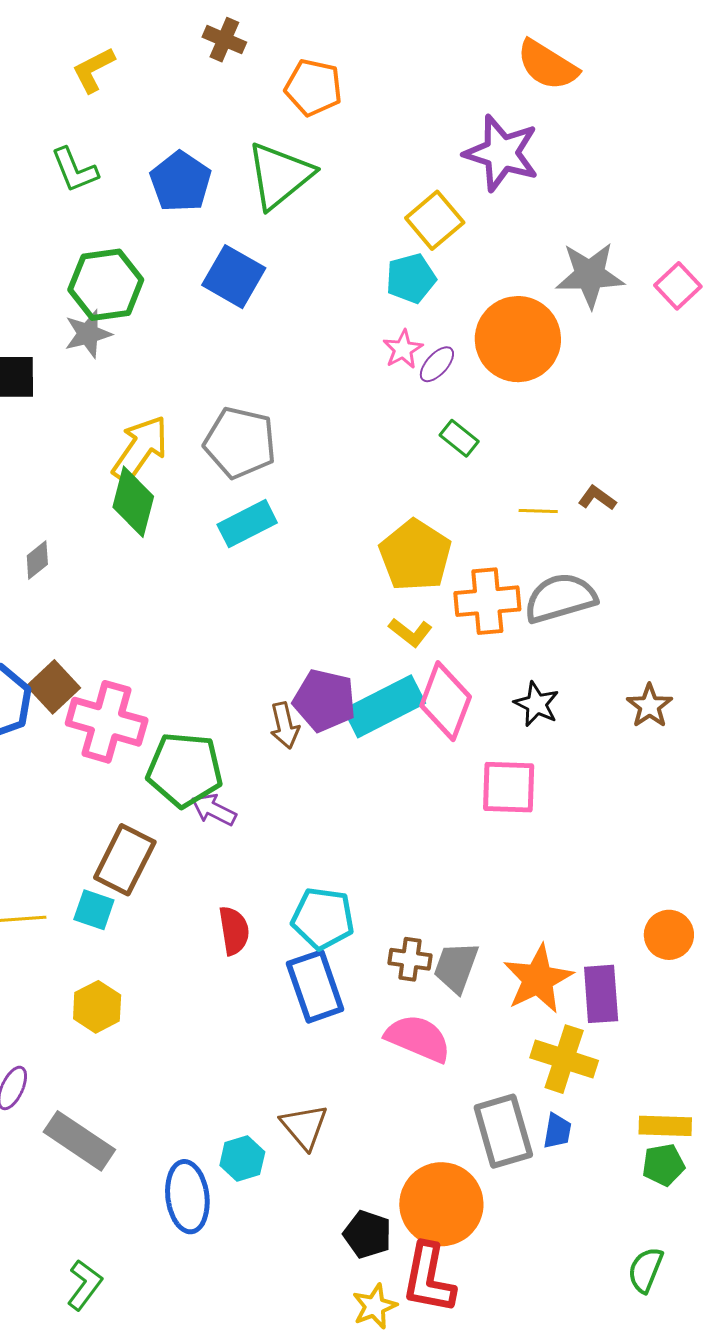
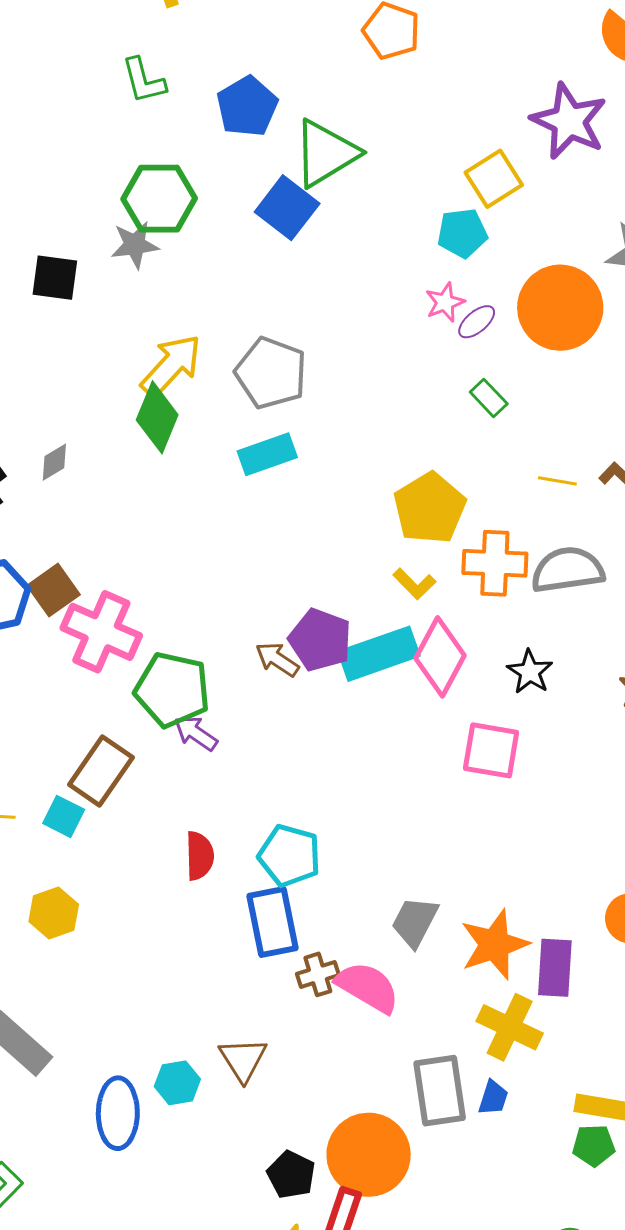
green triangle: (280, 176) -> (326, 153), moved
brown arrow: (285, 726) -> (277, 659), turned 129
brown cross: (410, 959) -> (318, 974), moved, turned -33

